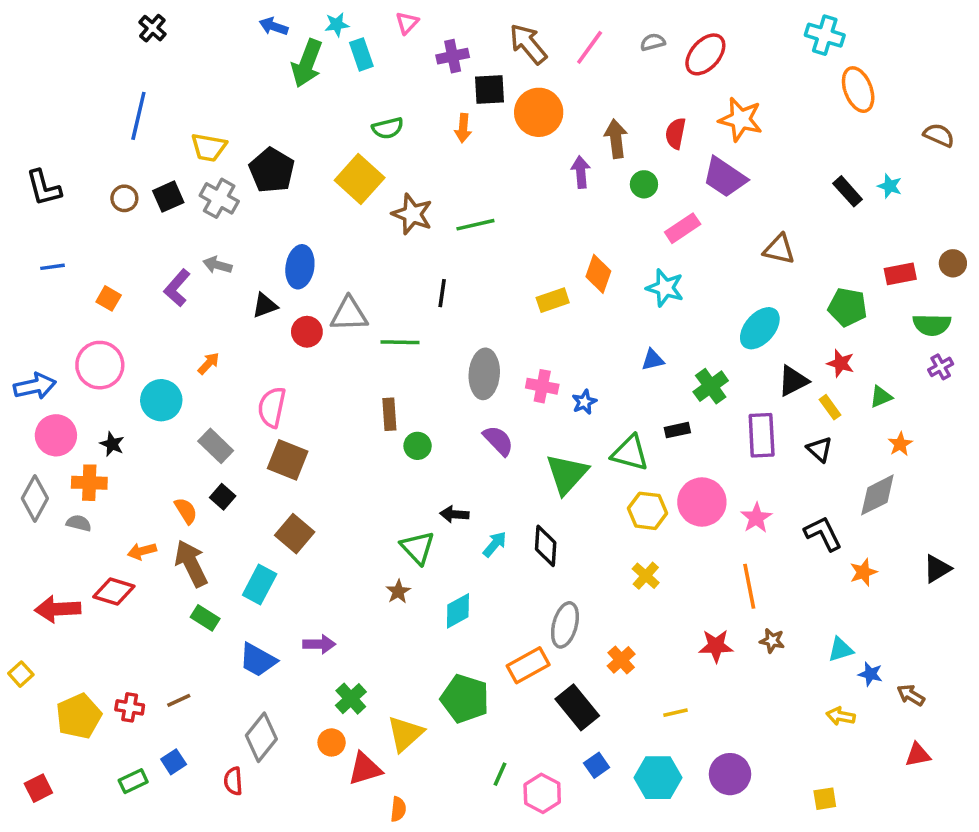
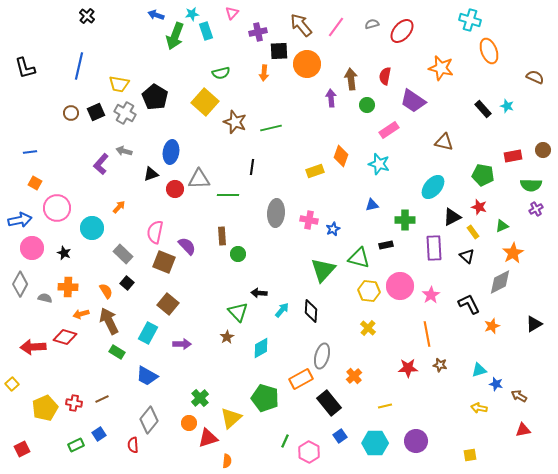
orange star: (741, 119) -> (441, 68), moved
black L-shape: (44, 188) -> (25, 68), moved
orange square: (109, 298) -> (35, 183), moved
green cross: (711, 386) -> (405, 220), turned 36
purple semicircle: (498, 441) -> (187, 246), moved
orange star: (900, 444) -> (513, 253), size x1.5
orange cross: (89, 483) -> (68, 287), moved
purple arrow: (319, 644) -> (182, 344), moved

